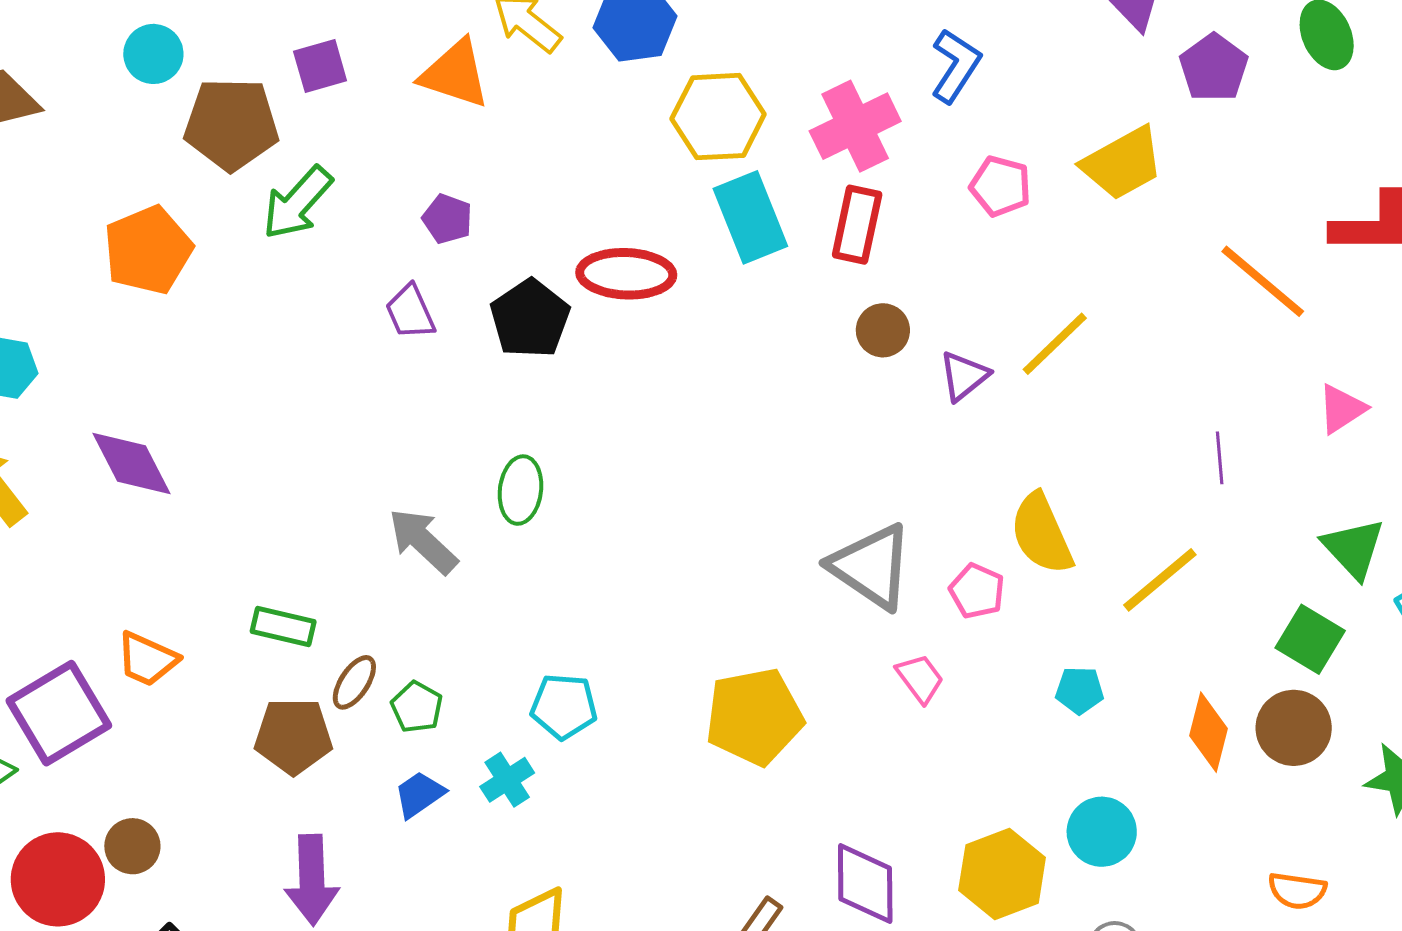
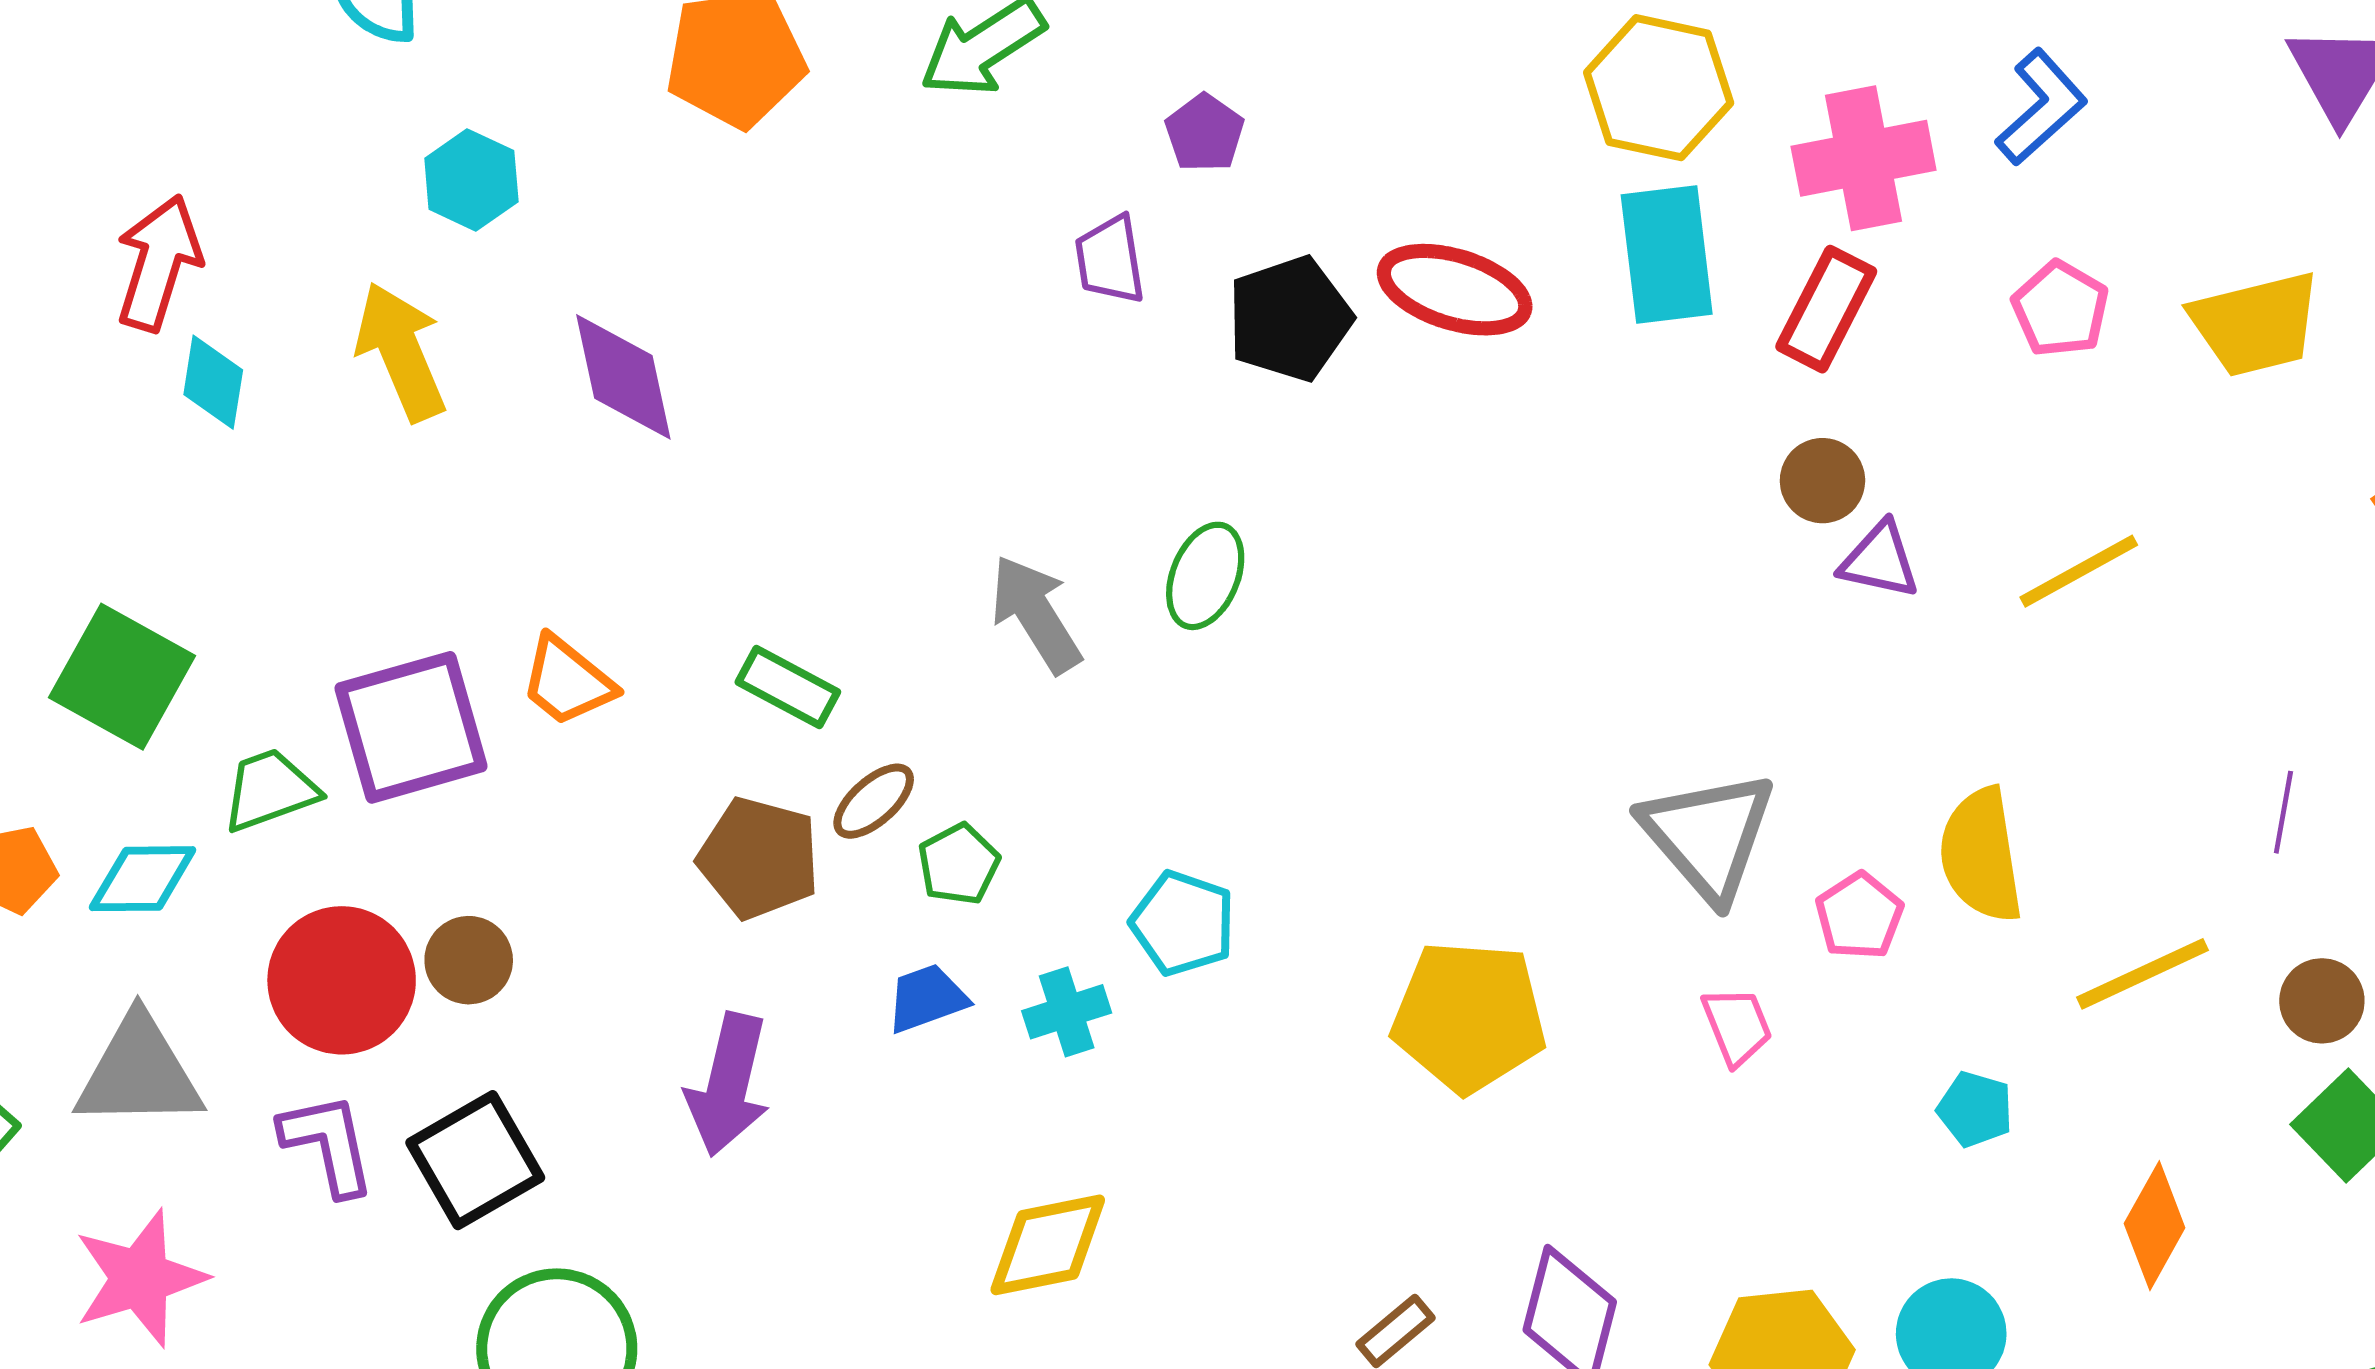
purple triangle: (964, 376) -> (1880, 560), moved, turned 36
brown circle: (1294, 728) -> (2322, 1001), moved, size x0.7

